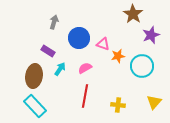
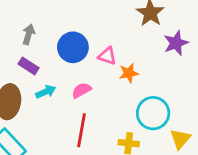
gray arrow: (54, 22) -> (29, 34), moved
cyan circle: (142, 66) -> (153, 113), moved
cyan arrow: (60, 69) -> (46, 92), turned 32

